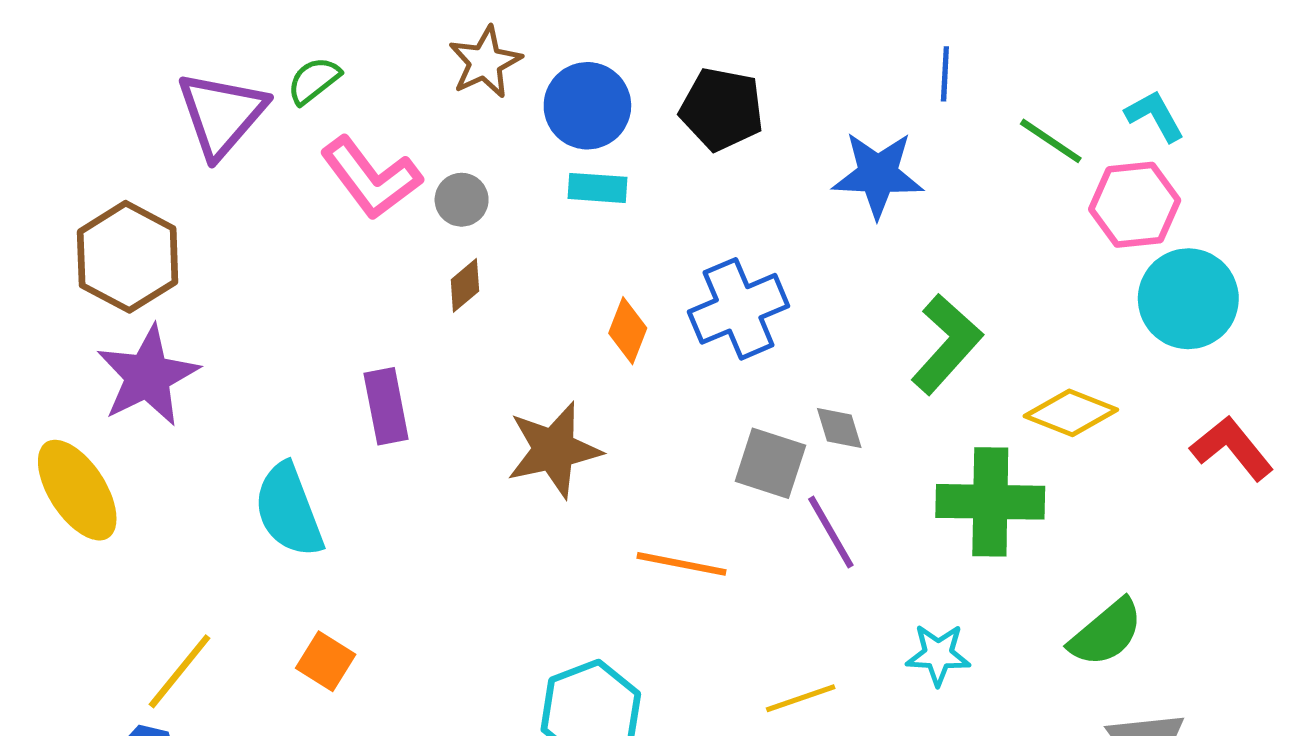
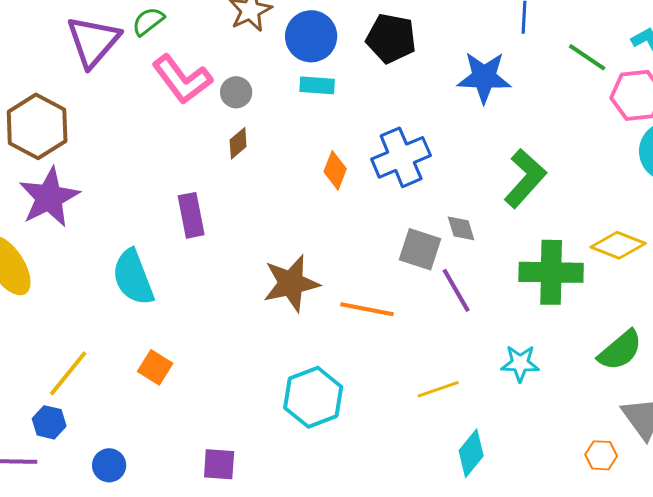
yellow diamond: (1071, 413) -> (618, 245), moved
brown star: (554, 450) -> (291, 283), moved

